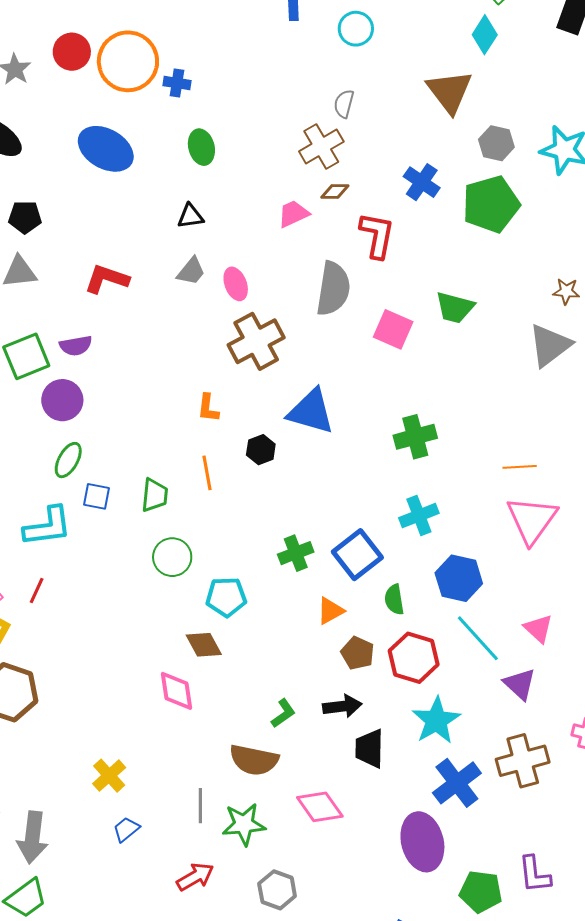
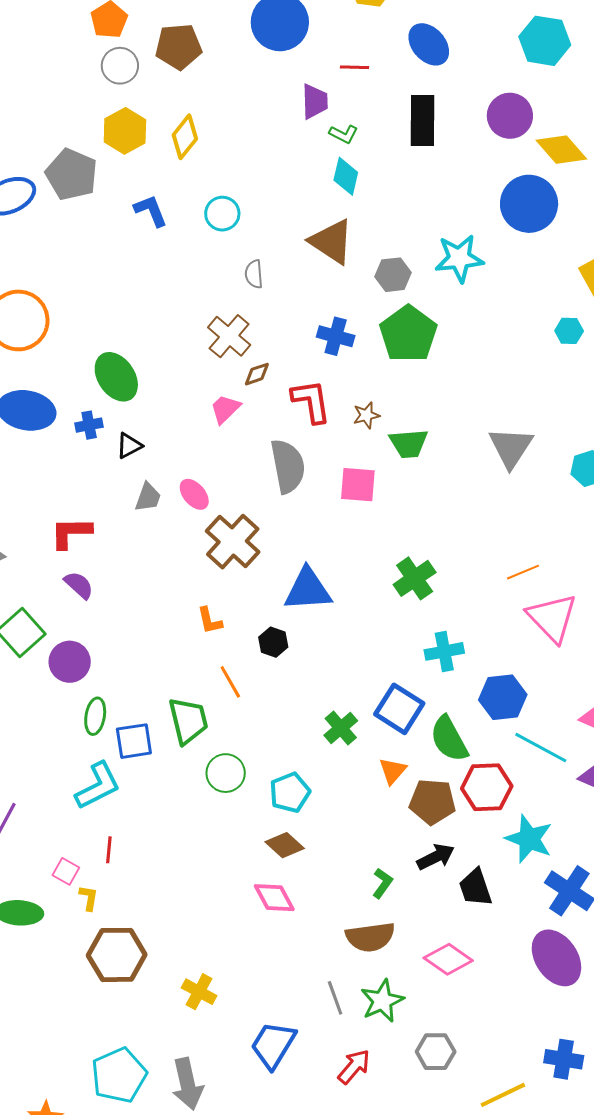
blue cross: (177, 83) -> (89, 425), moved
gray semicircle: (344, 104) -> (254, 274), moved
green ellipse: (201, 147) -> (116, 377), size x1.4
brown star: (566, 291) -> (366, 415), moved
purple semicircle: (76, 346) -> (79, 585), moved, turned -108
green trapezoid: (154, 495) -> (188, 721), size x1.4
blue square: (96, 496) -> (134, 741), size x1.4
cyan cross: (419, 516) -> (444, 651), turned 30
green semicircle: (394, 600) -> (449, 739), size x1.6
brown pentagon: (358, 653) -> (432, 802), size x1.4
yellow cross: (109, 776) -> (199, 992), moved
blue trapezoid: (126, 829) -> (273, 1045), size x1.8

